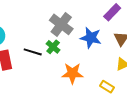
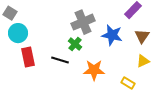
gray cross: (61, 24) -> (83, 22), turned 30
black line: (33, 52) -> (60, 60), moved

